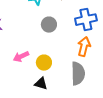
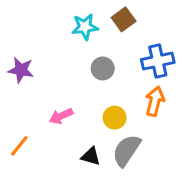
yellow circle: (44, 63) -> (115, 118), moved
gray semicircle: (78, 74) -> (127, 150), moved, turned -145

